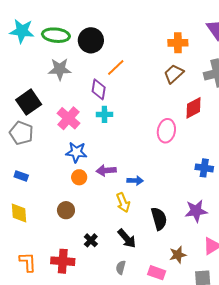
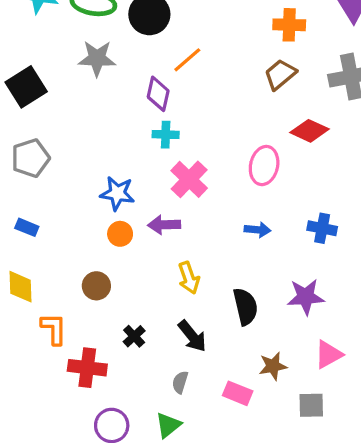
black square: (29, 102) -> (26, 87), moved
red diamond: (194, 108) -> (309, 131), turned 50
pink cross: (68, 118) -> (189, 179), moved
gray pentagon: (21, 133) -> (30, 158), turned 30
blue arrow: (135, 181) -> (257, 230), moved
orange L-shape: (28, 262) -> (54, 329), moved

